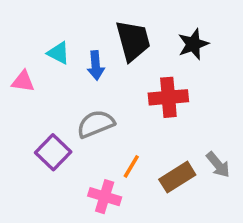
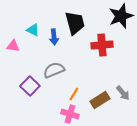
black star: (193, 44) -> (121, 16), moved, size x1.4
red cross: (168, 97) -> (102, 45), moved
pink cross: (105, 197) -> (70, 114), moved

